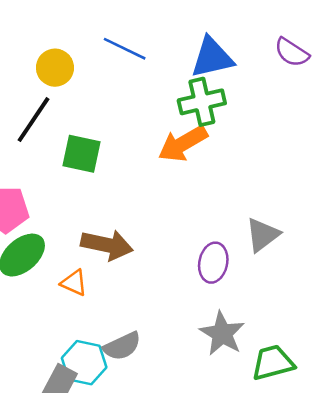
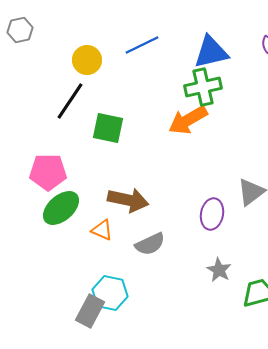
blue line: (125, 49) -> (142, 45), turned -52
gray star: (222, 334) -> (219, 270), size x0.7
gray semicircle: (122, 346) -> (150, 244), moved

